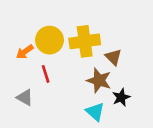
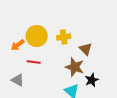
yellow cross: (85, 41) -> (64, 37), size x0.6
red line: (46, 74) -> (34, 62), turned -64

